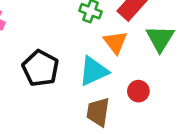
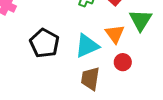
orange triangle: (115, 42) -> (115, 34), moved

